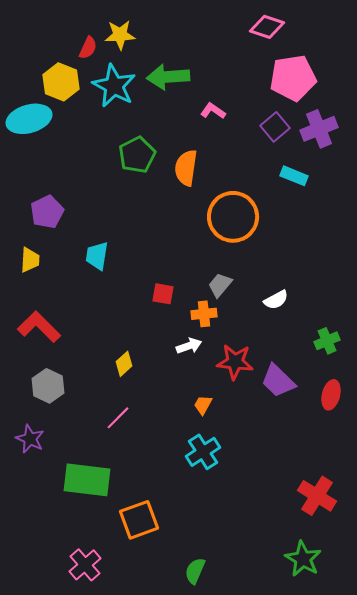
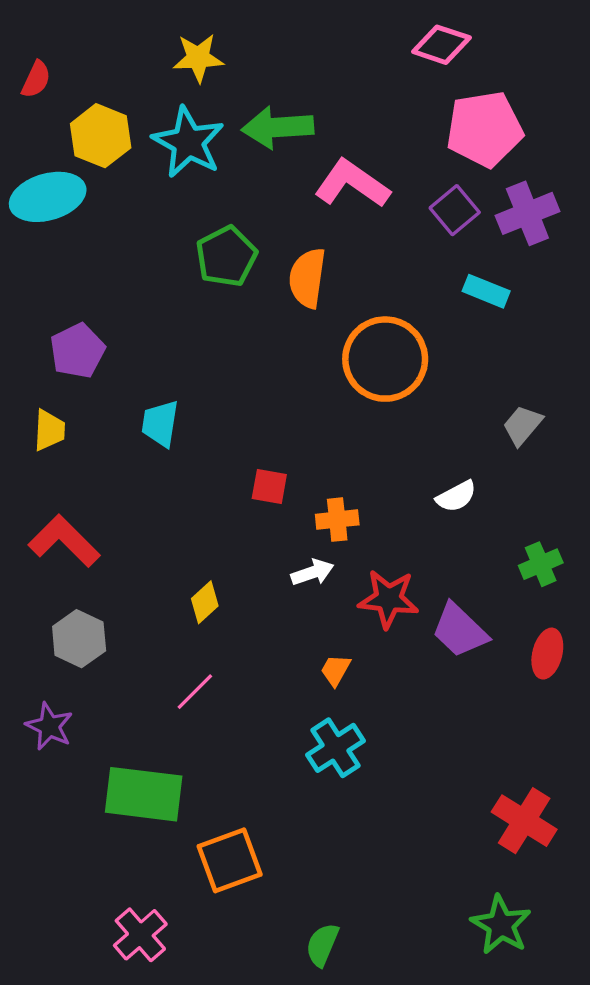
red semicircle: (88, 48) -> (36, 79), moved
pink L-shape: (213, 111) -> (352, 184), size x1.8
gray trapezoid: (220, 285) -> (522, 425), moved

